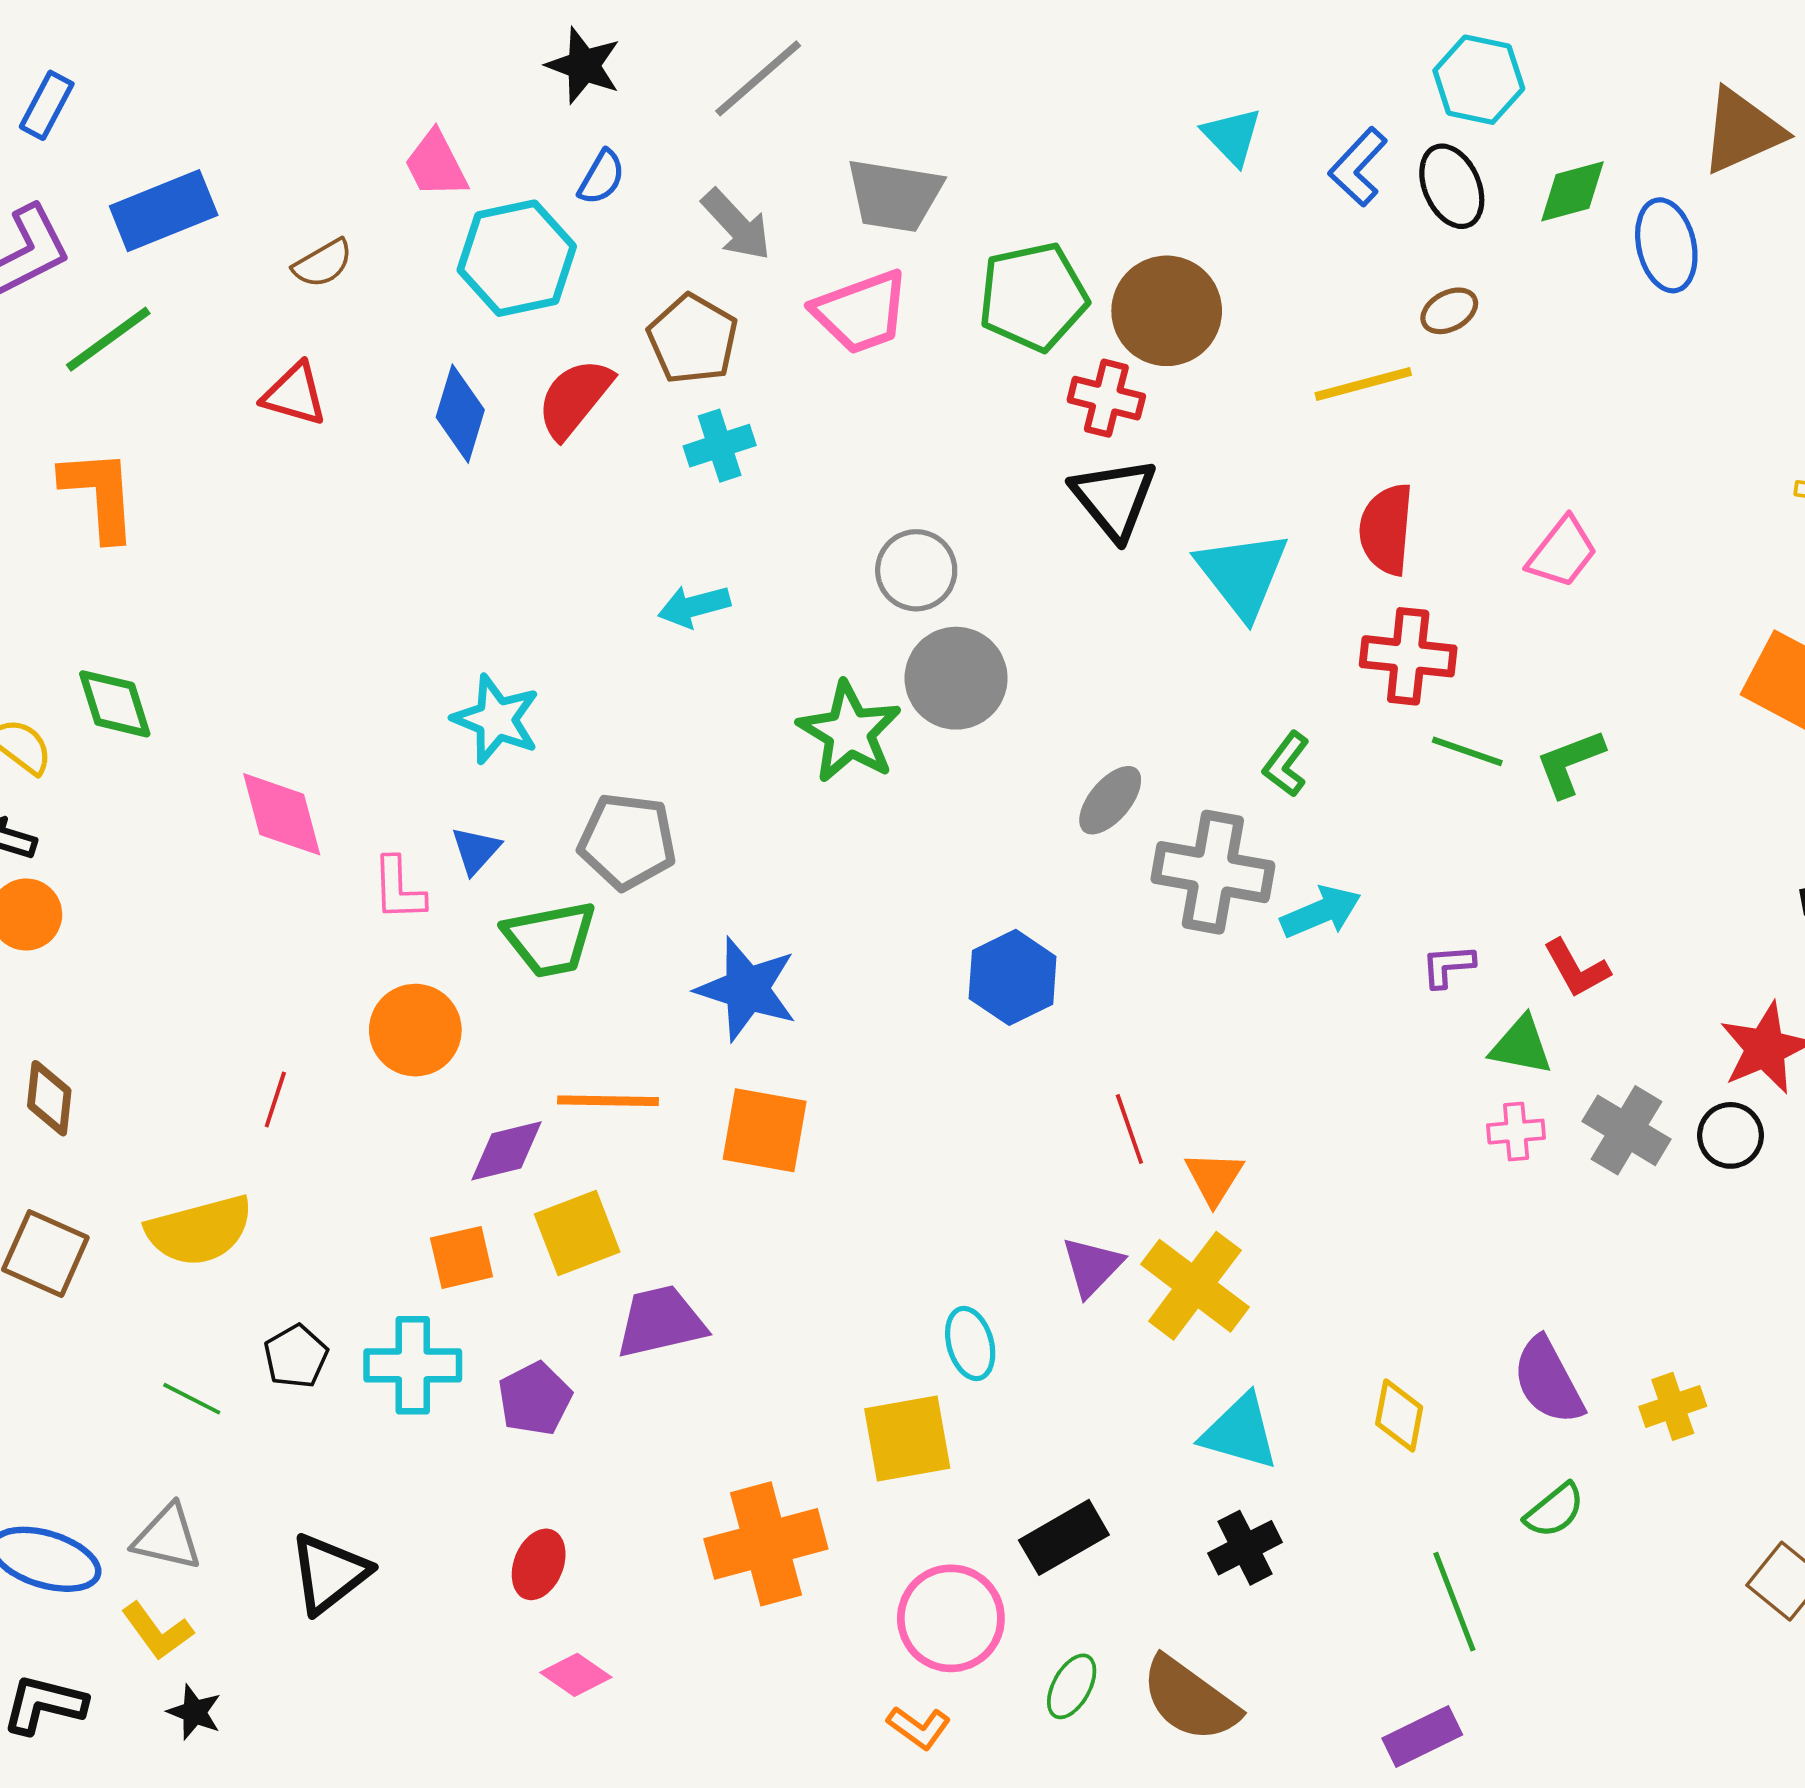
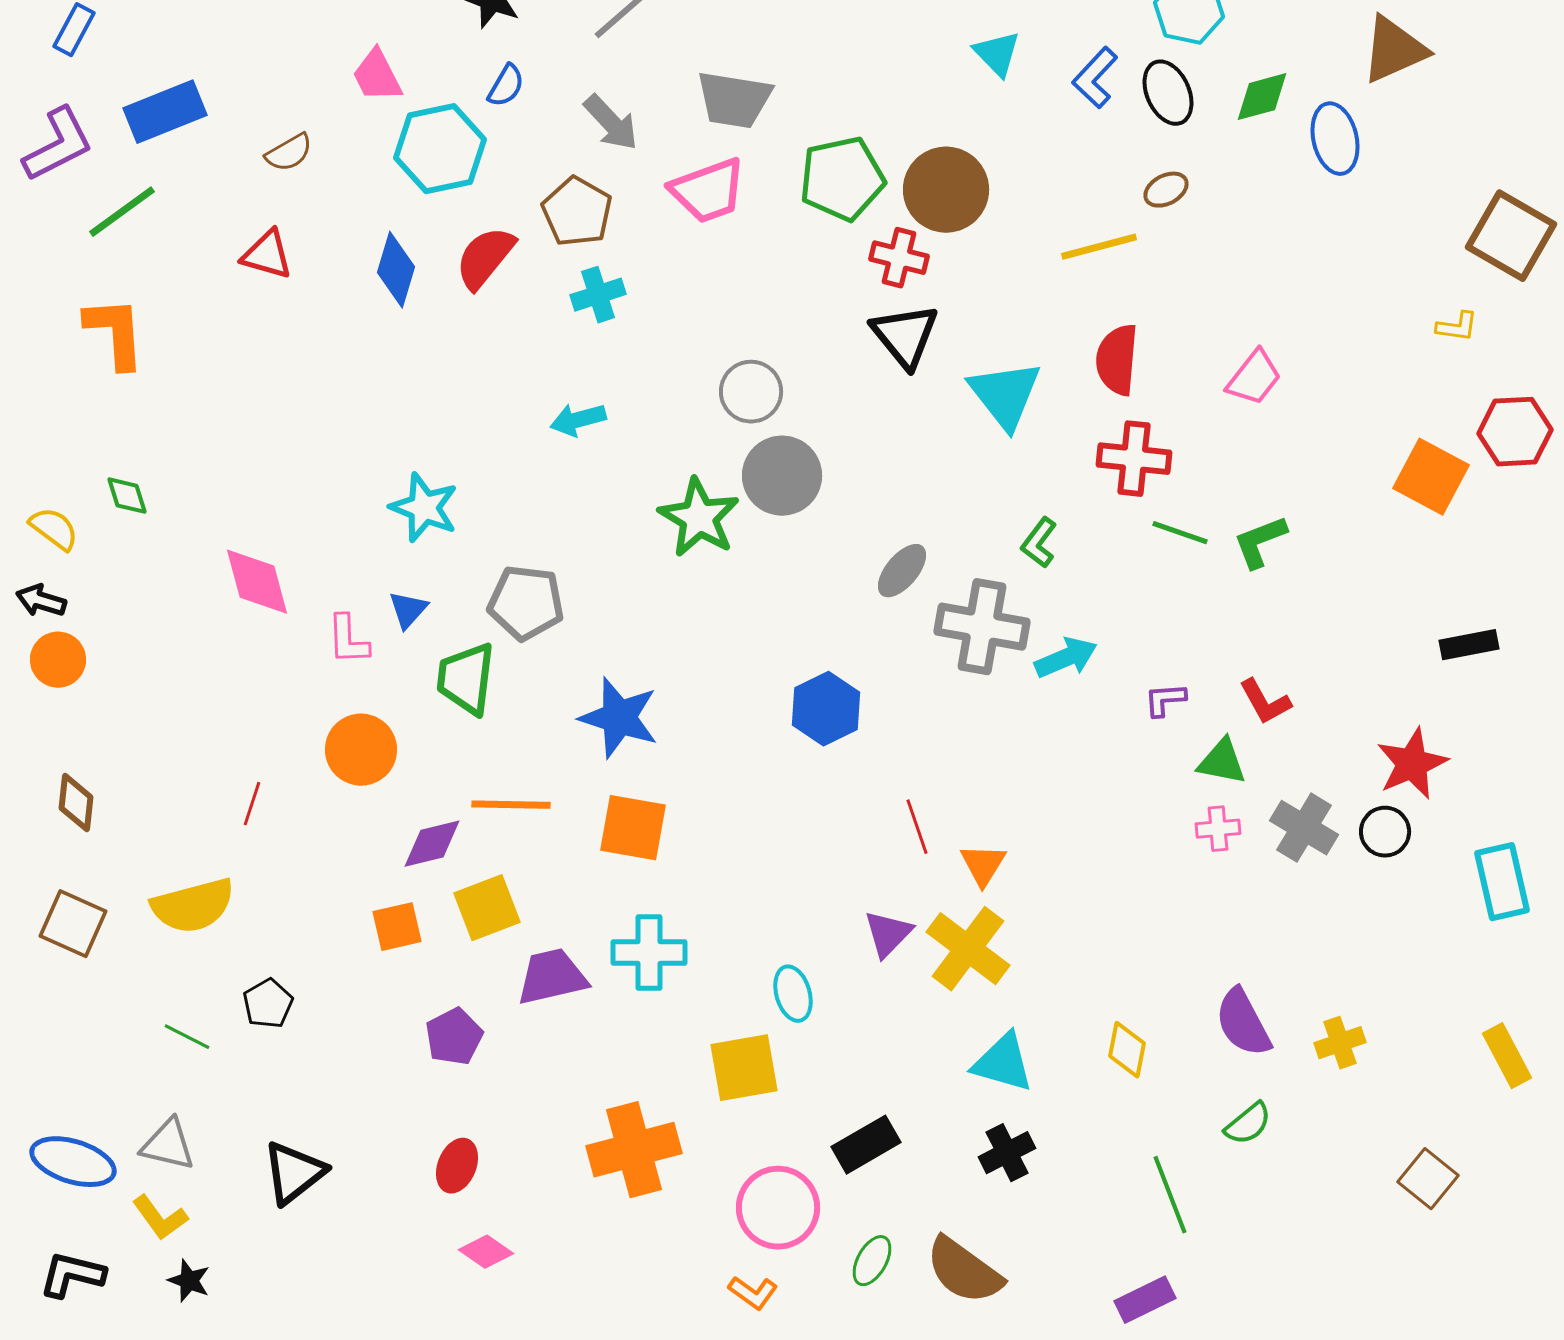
green diamond: (115, 704) -> (127, 496), size x0.7
green trapezoid: (550, 939) -> (466, 679), turned 108
cyan cross: (413, 1365) -> (649, 953), moved

